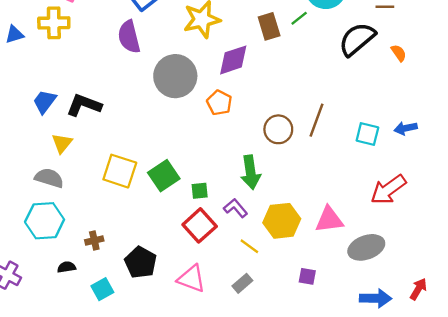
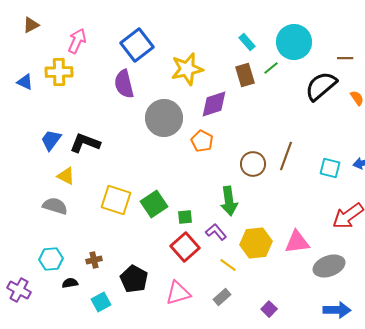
blue triangle: (14, 34) -> (25, 82), turned 42
yellow triangle: (62, 143) -> (66, 176), turned -42
cyan hexagon: (45, 221) -> (51, 259), moved, size x0.7
purple square: (307, 276) -> (269, 309), moved, turned 35
pink triangle: (192, 279) -> (178, 293), turned -36

